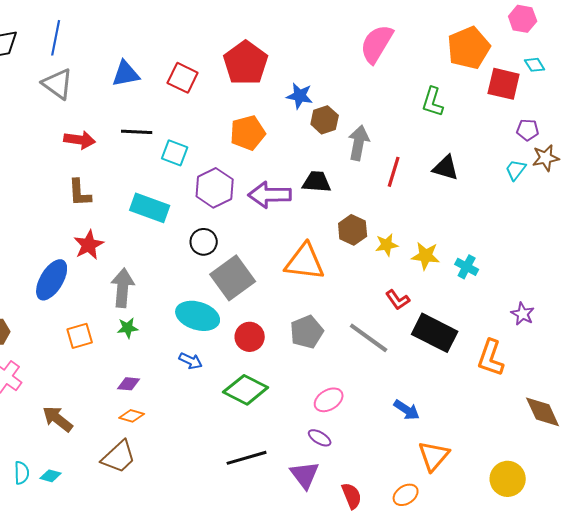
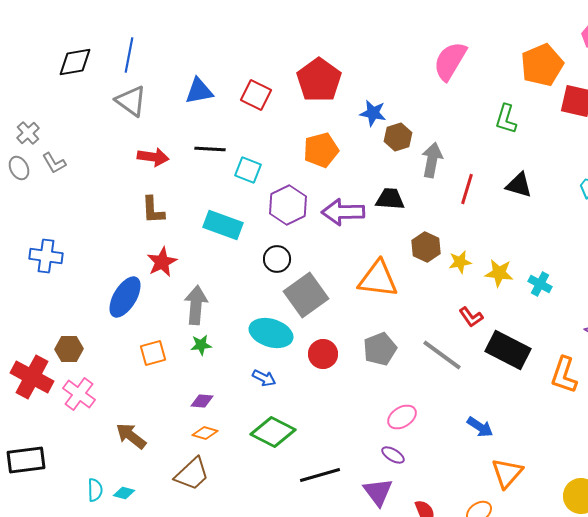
green diamond: (246, 390) -> (273, 432), moved

